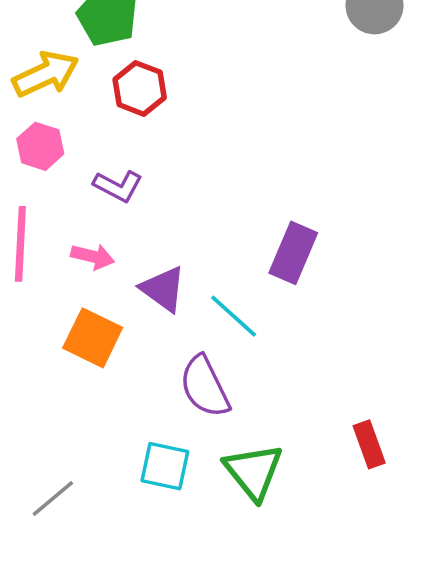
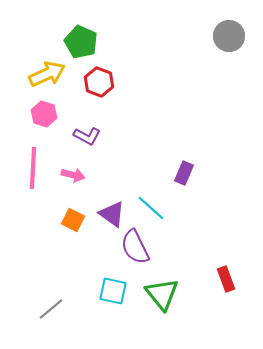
purple rectangle: (293, 253) -> (184, 173), size x0.7
purple triangle: (163, 289) -> (112, 214), moved
orange square: (93, 338) -> (73, 220), size x0.7

